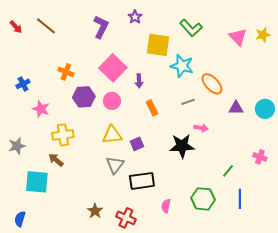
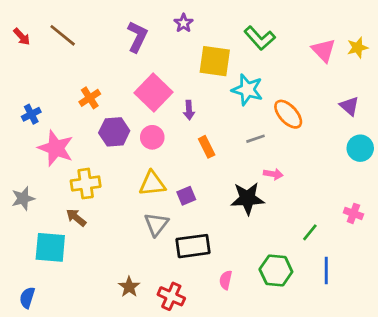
orange cross: (66, 72) -> (90, 98), turned 35
purple triangle: (236, 108) -> (349, 106), moved, turned 42
pink star: (41, 109) -> (56, 148), size x1.5

